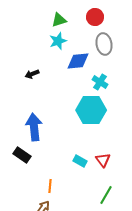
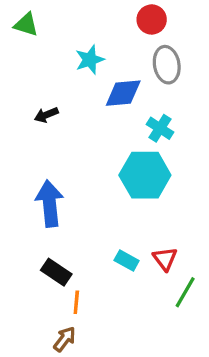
green triangle: (59, 20) -> (26, 25), moved, turned 35
black rectangle: (22, 155) -> (56, 272), moved
green line: (106, 195) -> (185, 292), moved

